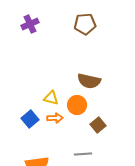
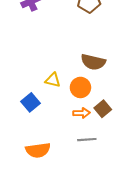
orange arrow: (55, 118) -> (82, 113), moved

